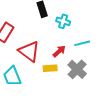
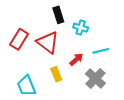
red triangle: (29, 51) -> (48, 42), moved
yellow rectangle: (50, 68) -> (56, 74), moved, turned 72

